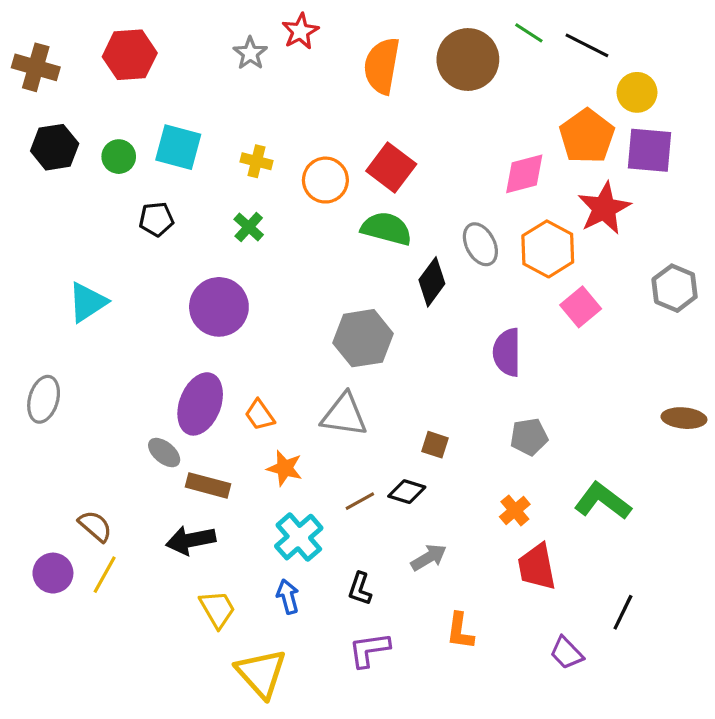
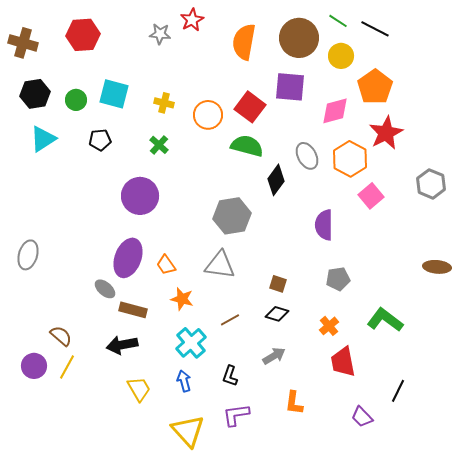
gray star: (250, 53) -> (160, 34), turned -30
yellow circle: (637, 92) -> (341, 56), moved
purple square: (650, 150) -> (290, 87), moved
cyan triangle: (87, 302) -> (43, 139), moved
black diamond: (407, 492) -> (277, 314), moved
yellow triangle: (261, 673) -> (188, 431), moved

